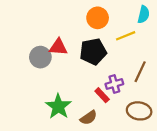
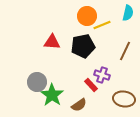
yellow line: (126, 36) -> (102, 25), moved
gray circle: (40, 57) -> (37, 82), moved
brown line: (140, 72) -> (125, 51), moved
purple cross: (114, 84) -> (102, 75), turned 35

